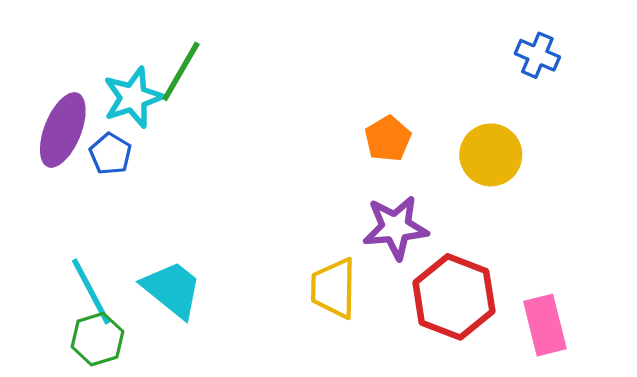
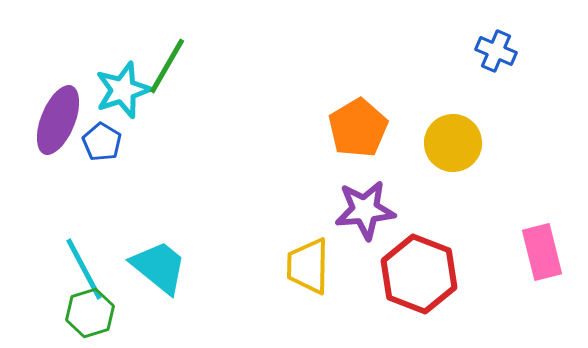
orange pentagon: (388, 139) -> (358, 128), size x1.4
pink rectangle: (545, 325) -> (542, 252), moved

